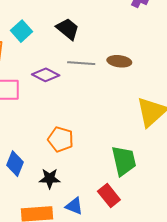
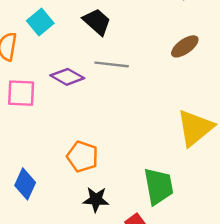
brown ellipse: (119, 61) -> (185, 46), moved, turned -45
black star: (50, 178) -> (96, 199), moved

